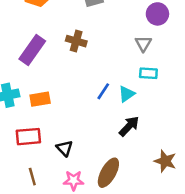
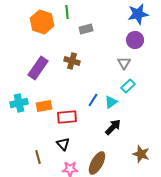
cyan rectangle: (148, 73) -> (128, 86), turned -48
red rectangle: (28, 137) -> (67, 117), moved
brown line: (32, 177) -> (38, 157), moved

